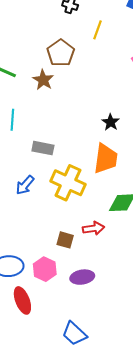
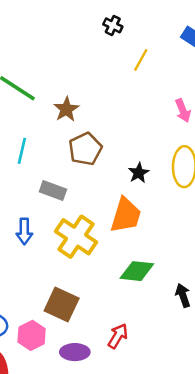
brown pentagon: (61, 53) -> (85, 149), moved
blue arrow: (25, 185) -> (24, 231), turned -50
red arrow: (94, 228) -> (118, 336), moved, turned -60
brown square: (65, 240) -> (62, 304), size x1.6

